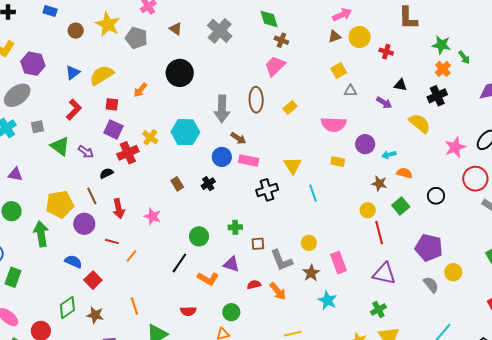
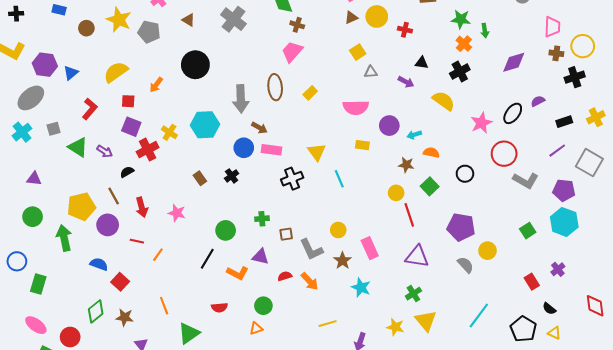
green arrow: (464, 57) -> (485, 31), turned 32
blue triangle: (73, 73) -> (71, 73), moved

